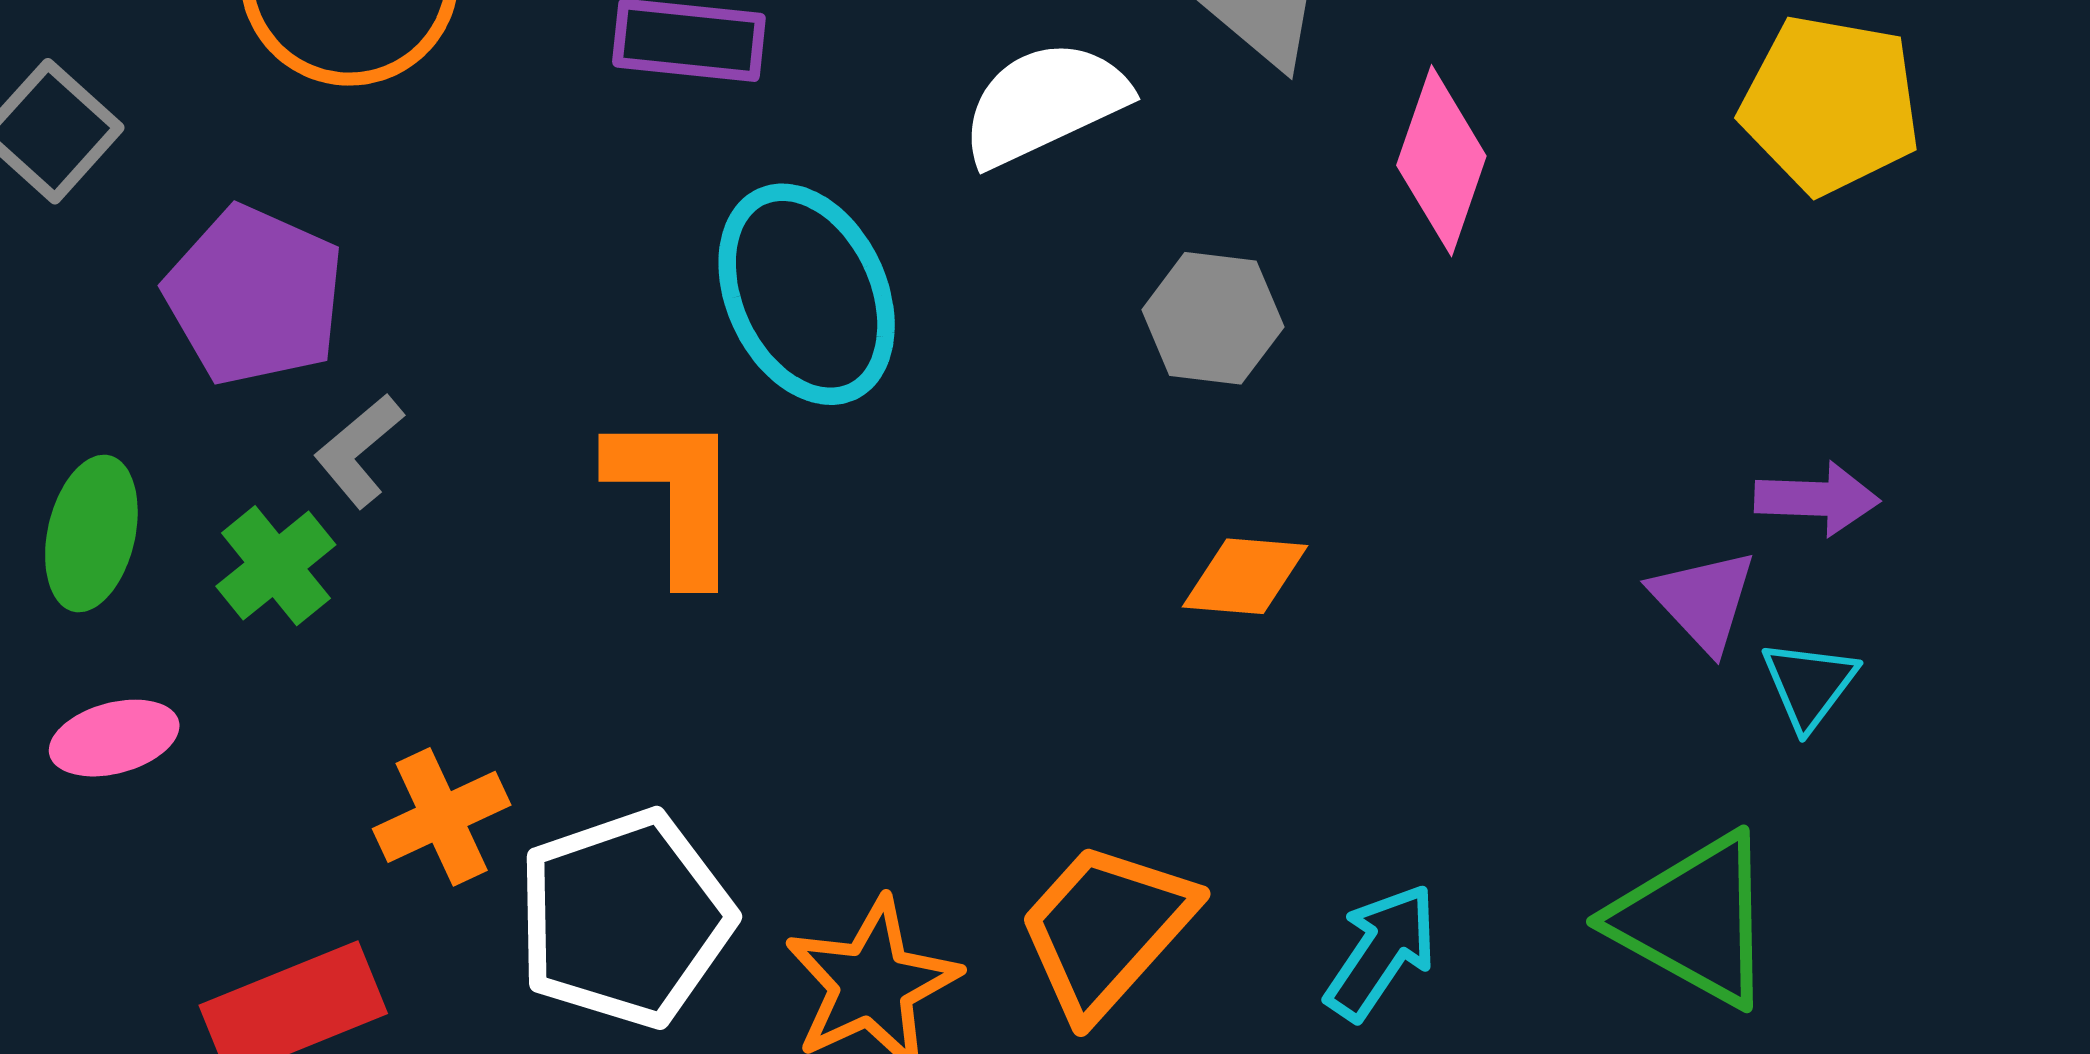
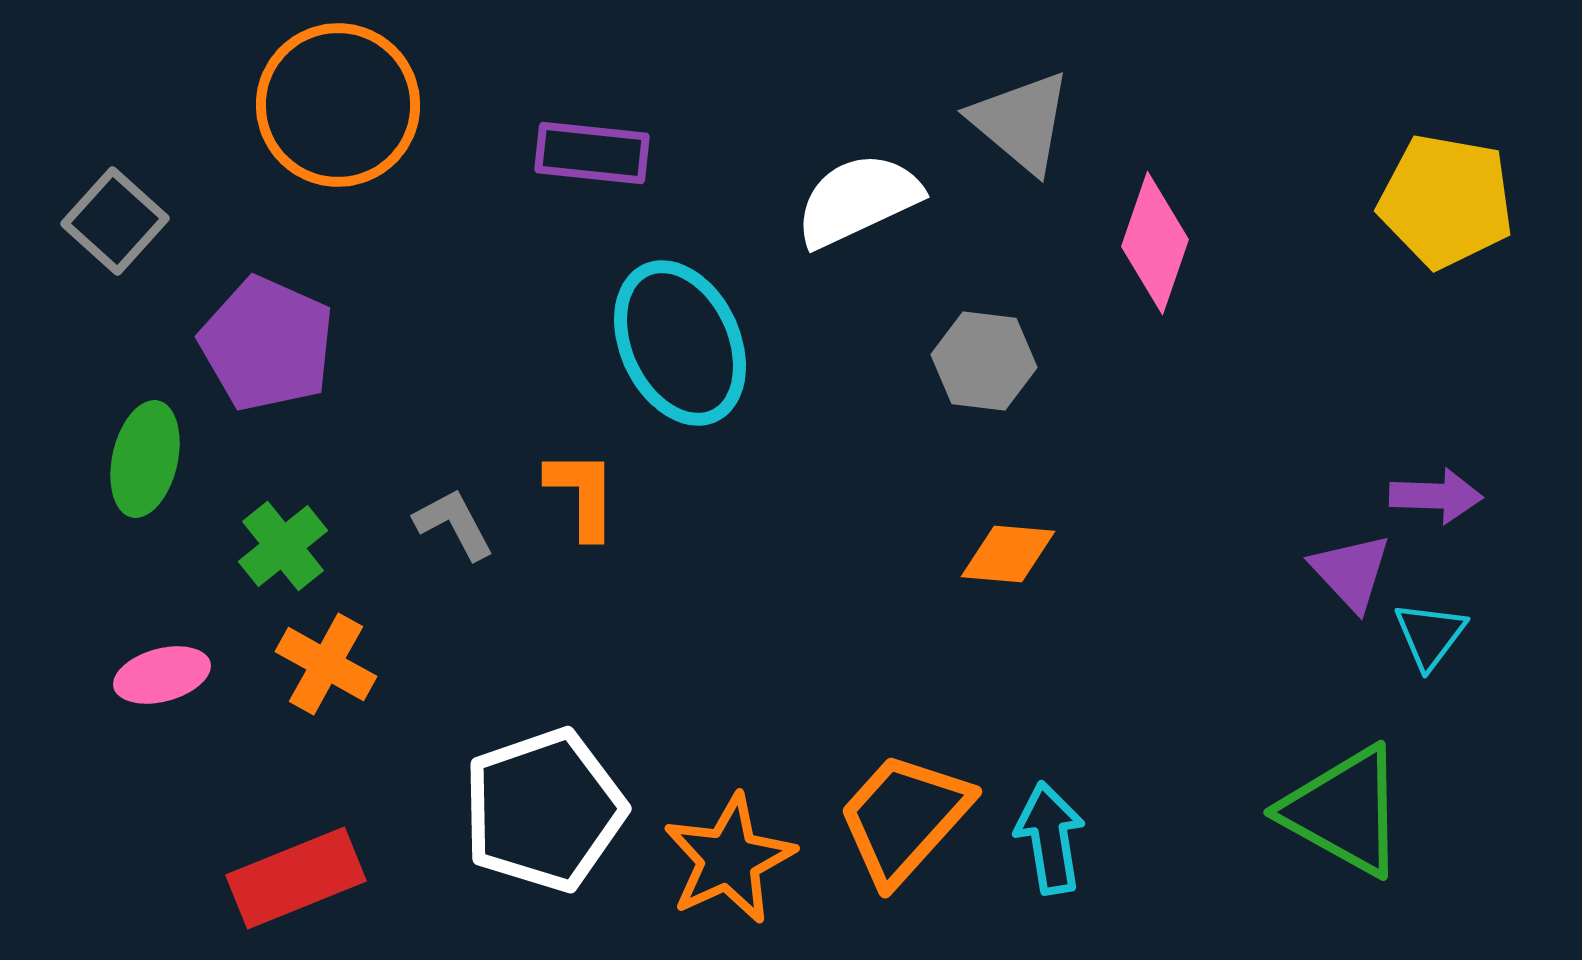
gray L-shape: (359, 451) -> (454, 524), moved, turned 102
orange L-shape: (676, 496) -> (582, 494), size x0.7
green ellipse: (91, 534) -> (145, 459), moved
orange cross: (442, 817) -> (326, 664), moved, turned -36
cyan arrow: (1381, 952) -> (1050, 838), moved, turned -43

